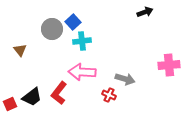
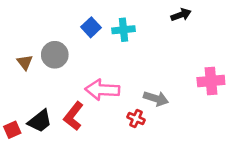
gray circle: (52, 29) -> (55, 55), moved
cyan cross: (82, 41) -> (123, 30), moved

